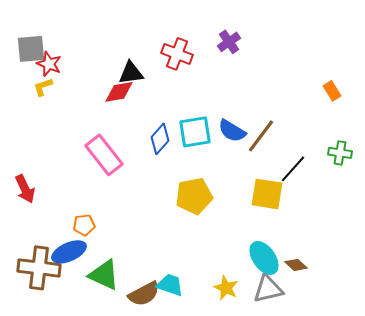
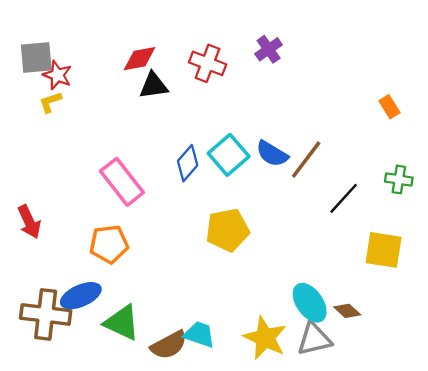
red diamond: (119, 92) -> (139, 59), moved
cyan square: (195, 132) -> (229, 155), turned -32
yellow square: (267, 194) -> (384, 250), moved
orange pentagon: (84, 225) -> (109, 244), moved, size x1.5
yellow star: (226, 288) -> (265, 338), size x1.5

